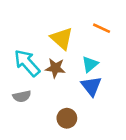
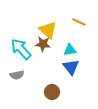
cyan triangle: (90, 64) -> (70, 50), turned 32
brown star: (55, 68) -> (43, 44), moved

